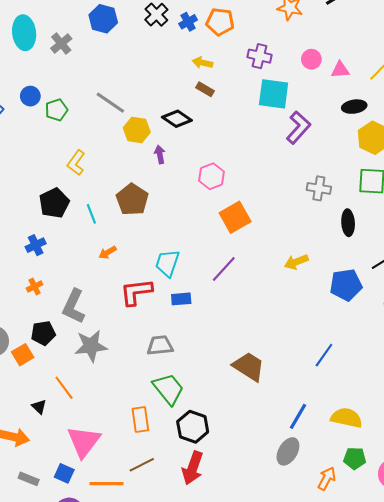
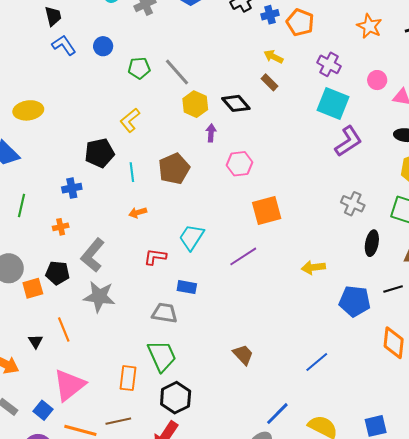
green pentagon: (56, 110) -> (139, 68), moved
pink hexagon: (211, 176) -> (240, 164), moved
red L-shape: (136, 292) -> (155, 257), size x0.7
blue rectangle: (181, 299) -> (187, 287), moved
brown trapezoid: (249, 367) -> (243, 355), size x0.7

